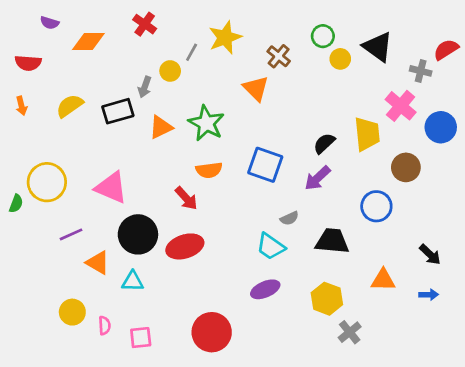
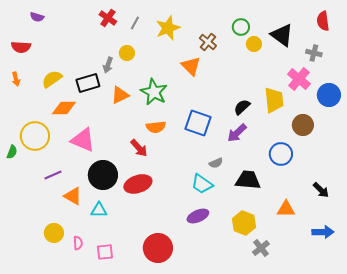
orange diamond: (88, 42) -> (64, 108), moved
red semicircle: (446, 50) -> (323, 21), moved, turned -66
gray line: (192, 52) -> (135, 23), moved
blue arrow: (429, 295) -> (323, 232), moved, size x1.5

